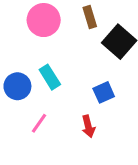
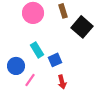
blue circle: (17, 86) -> (16, 66), moved
blue square: (104, 92) -> (55, 60), moved

